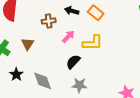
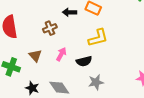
pink arrow: (68, 37) -> (61, 54), moved
black semicircle: (73, 62) -> (84, 61), turned -133

